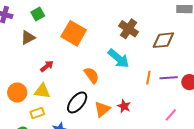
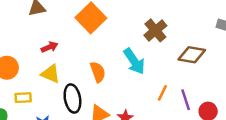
purple line: (169, 78) -> (186, 100), turned 60
yellow triangle: (42, 91) -> (51, 74), moved
black ellipse: (77, 102) -> (72, 98), turned -65

